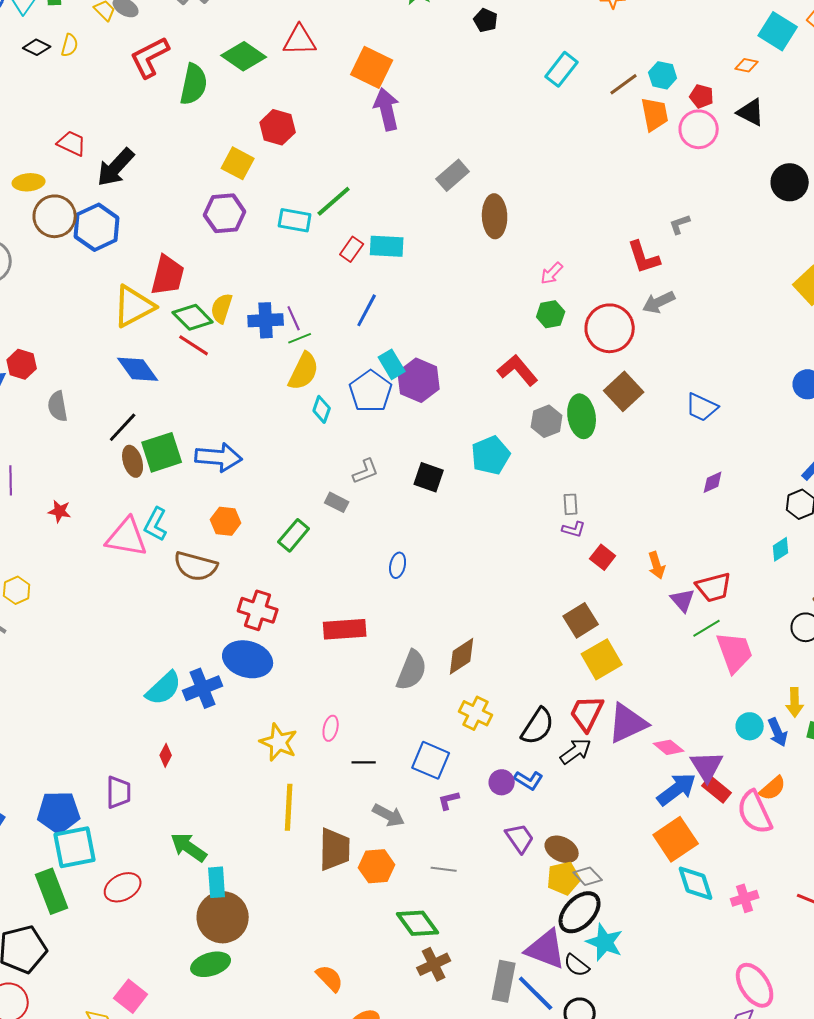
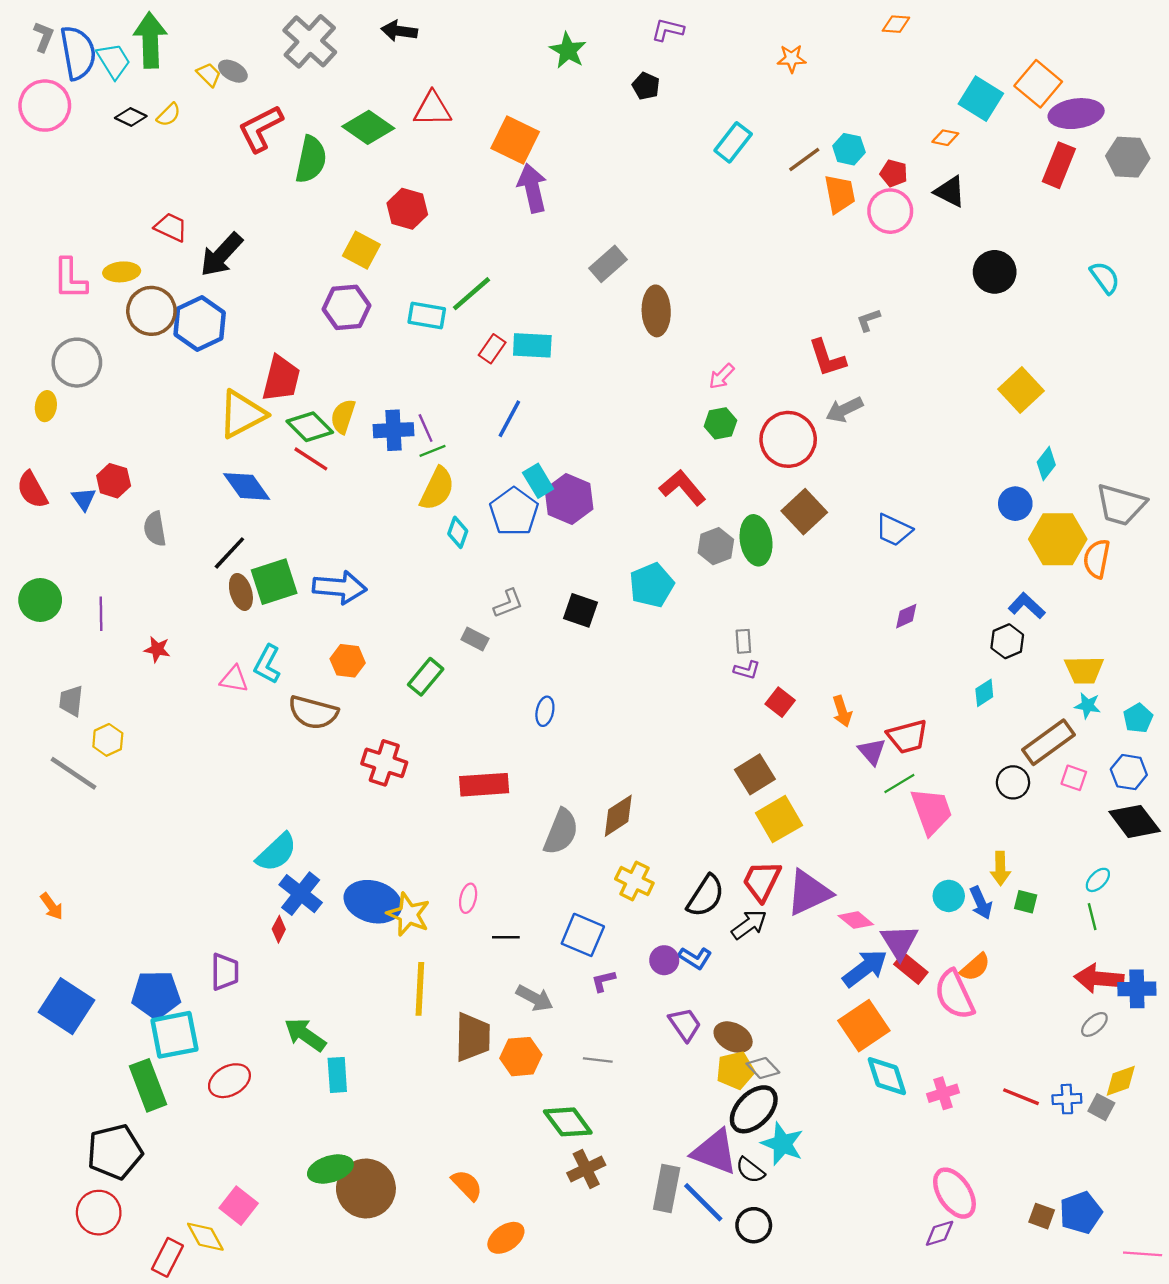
yellow semicircle: (70, 45) -> (169, 115), turned 30
pink triangle: (127, 537) -> (234, 679), size x0.6
blue ellipse: (248, 659) -> (373, 902), moved
blue cross: (203, 688) -> (301, 894), moved, turned -30
brown circle: (223, 917) -> (366, 1189), moved

